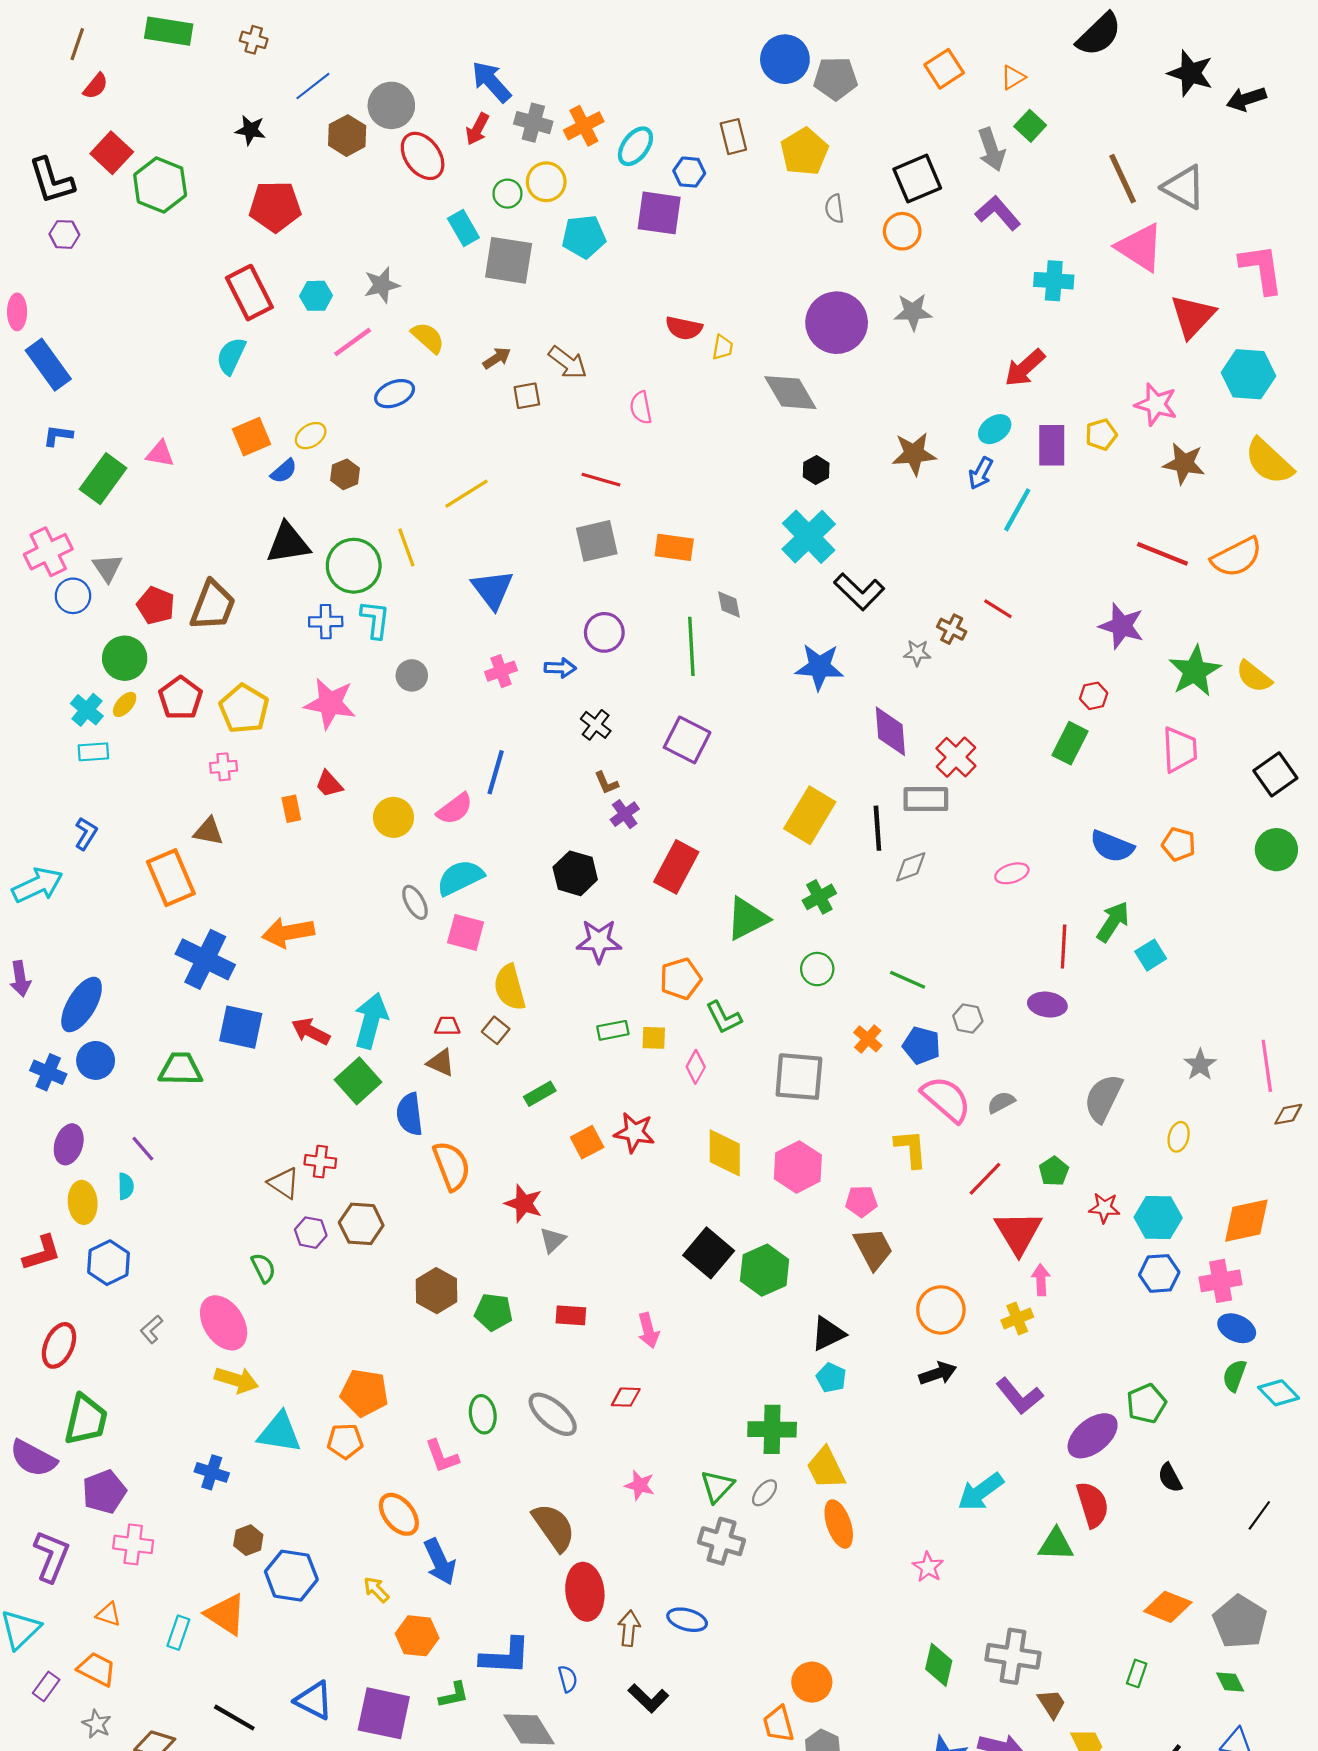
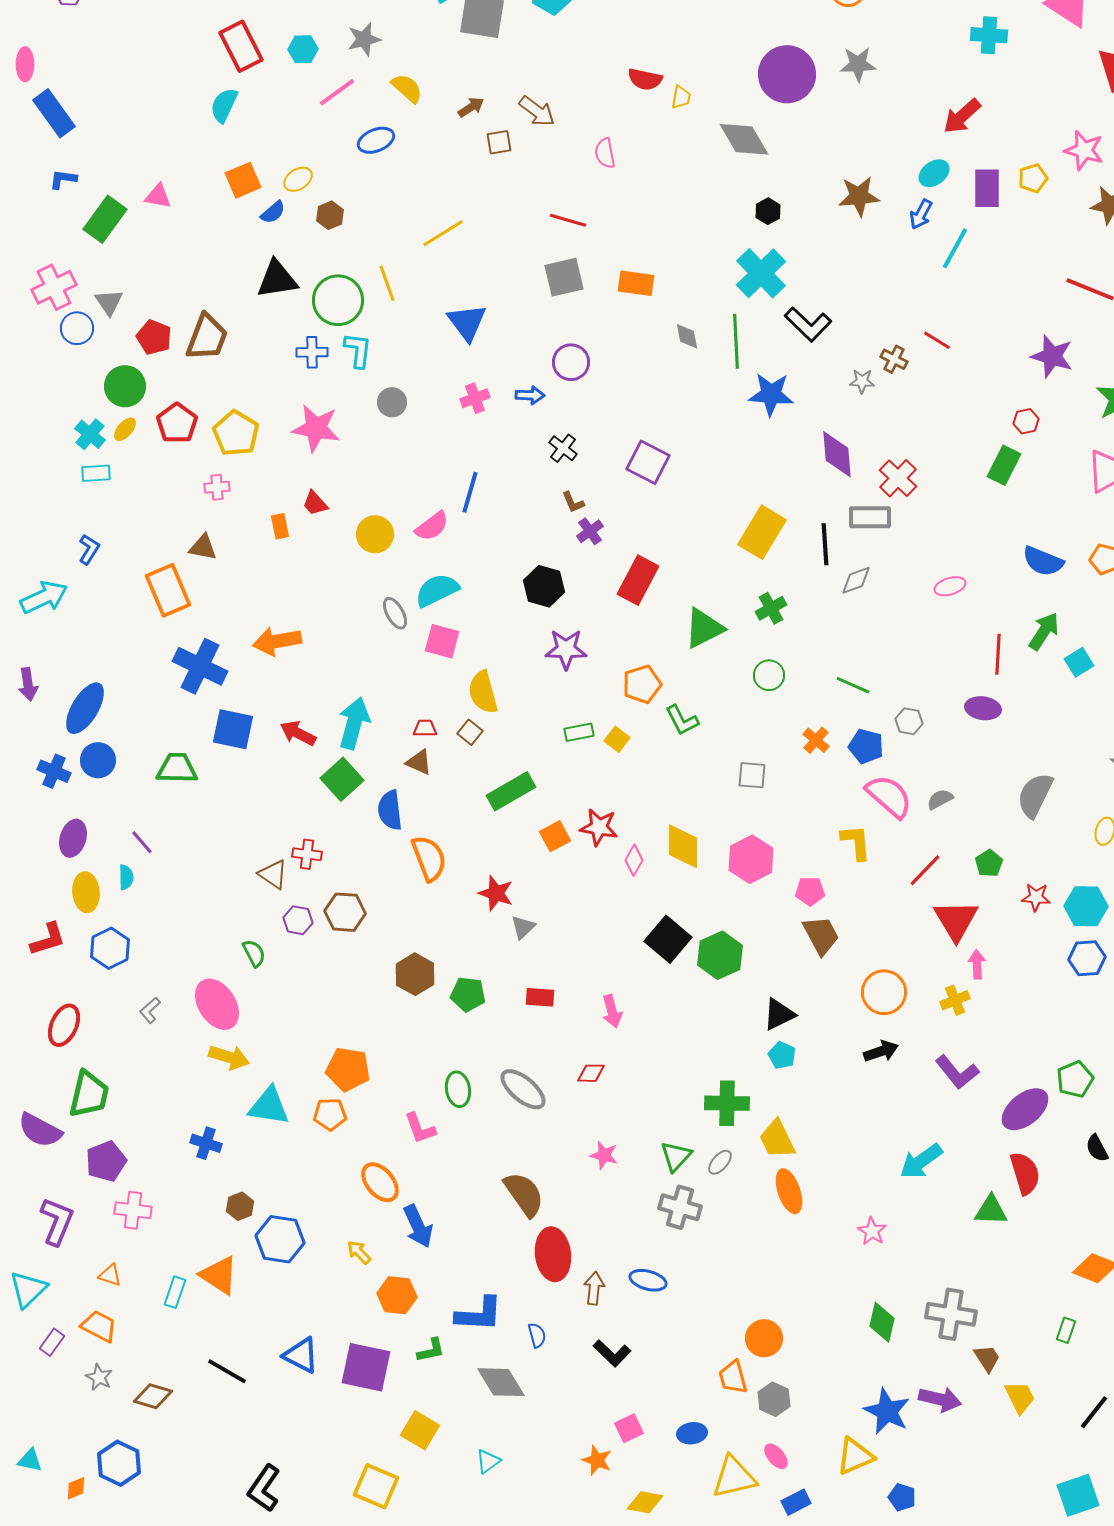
green line: (691, 646) -> (736, 341), moved
yellow square: (654, 1038) -> (617, 739), turned 35
pink diamond: (696, 1067) -> (634, 860), moved
gray square: (799, 1077) -> (752, 775), size x0.6
green rectangle: (540, 1094) -> (511, 791), size x1.6

